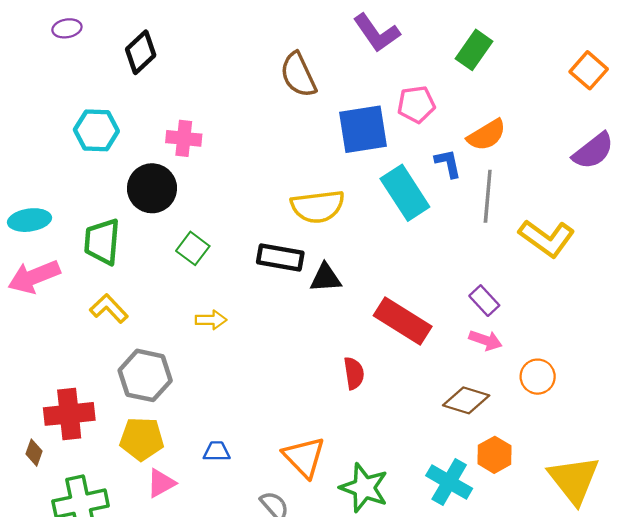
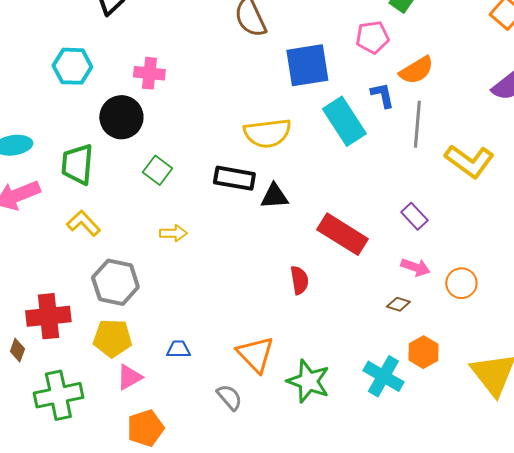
pink pentagon: (416, 104) -> (372, 37), moved
pink arrow: (485, 340) -> (415, 267), moved
brown diamond: (466, 400) -> (398, 304), size x0.6

